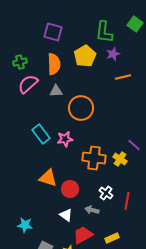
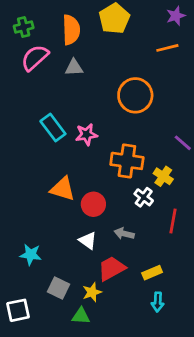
purple star: (113, 54) -> (176, 16), moved
orange circle: (81, 108) -> (135, 95), moved
yellow cross: (120, 159) -> (163, 176), moved
white cross: (106, 193) -> (144, 197), moved

